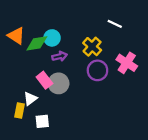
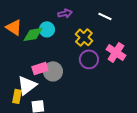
purple arrow: (60, 56) -> (65, 13), moved
pink rectangle: (44, 80) -> (40, 68), turned -70
white triangle: (30, 99) -> (27, 85), size x1.5

